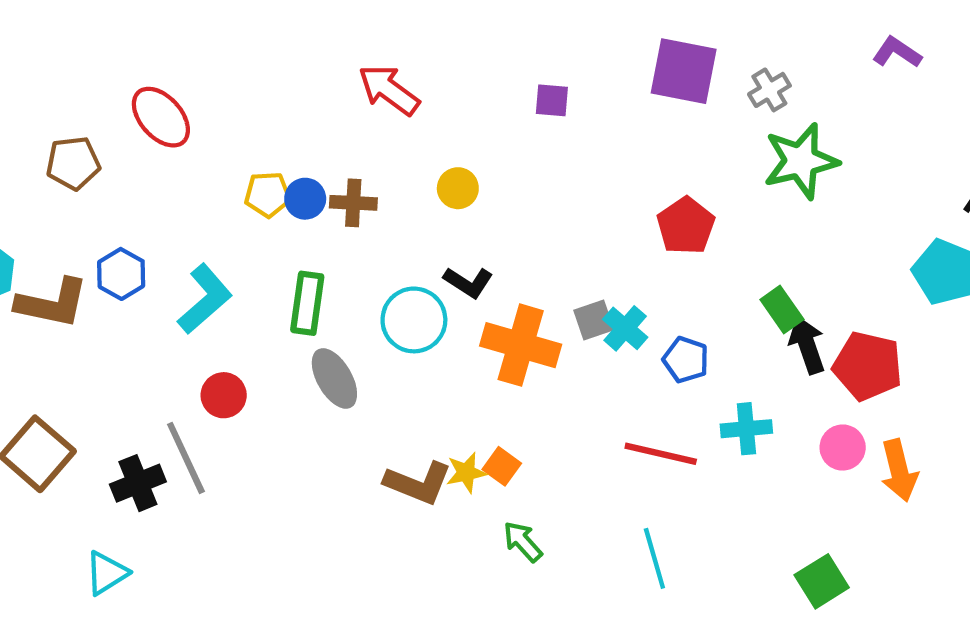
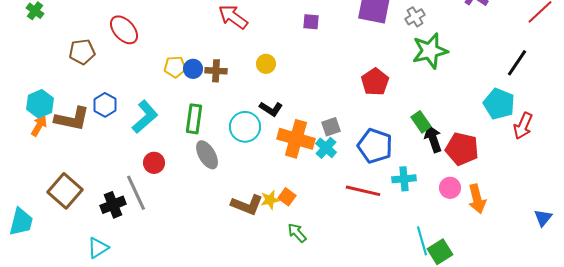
cyan cross: (625, 328) -> (326, 148), moved
blue pentagon: (686, 360) -> (375, 146), size x1.6
cyan line: (654, 558) -> (422, 241), moved

